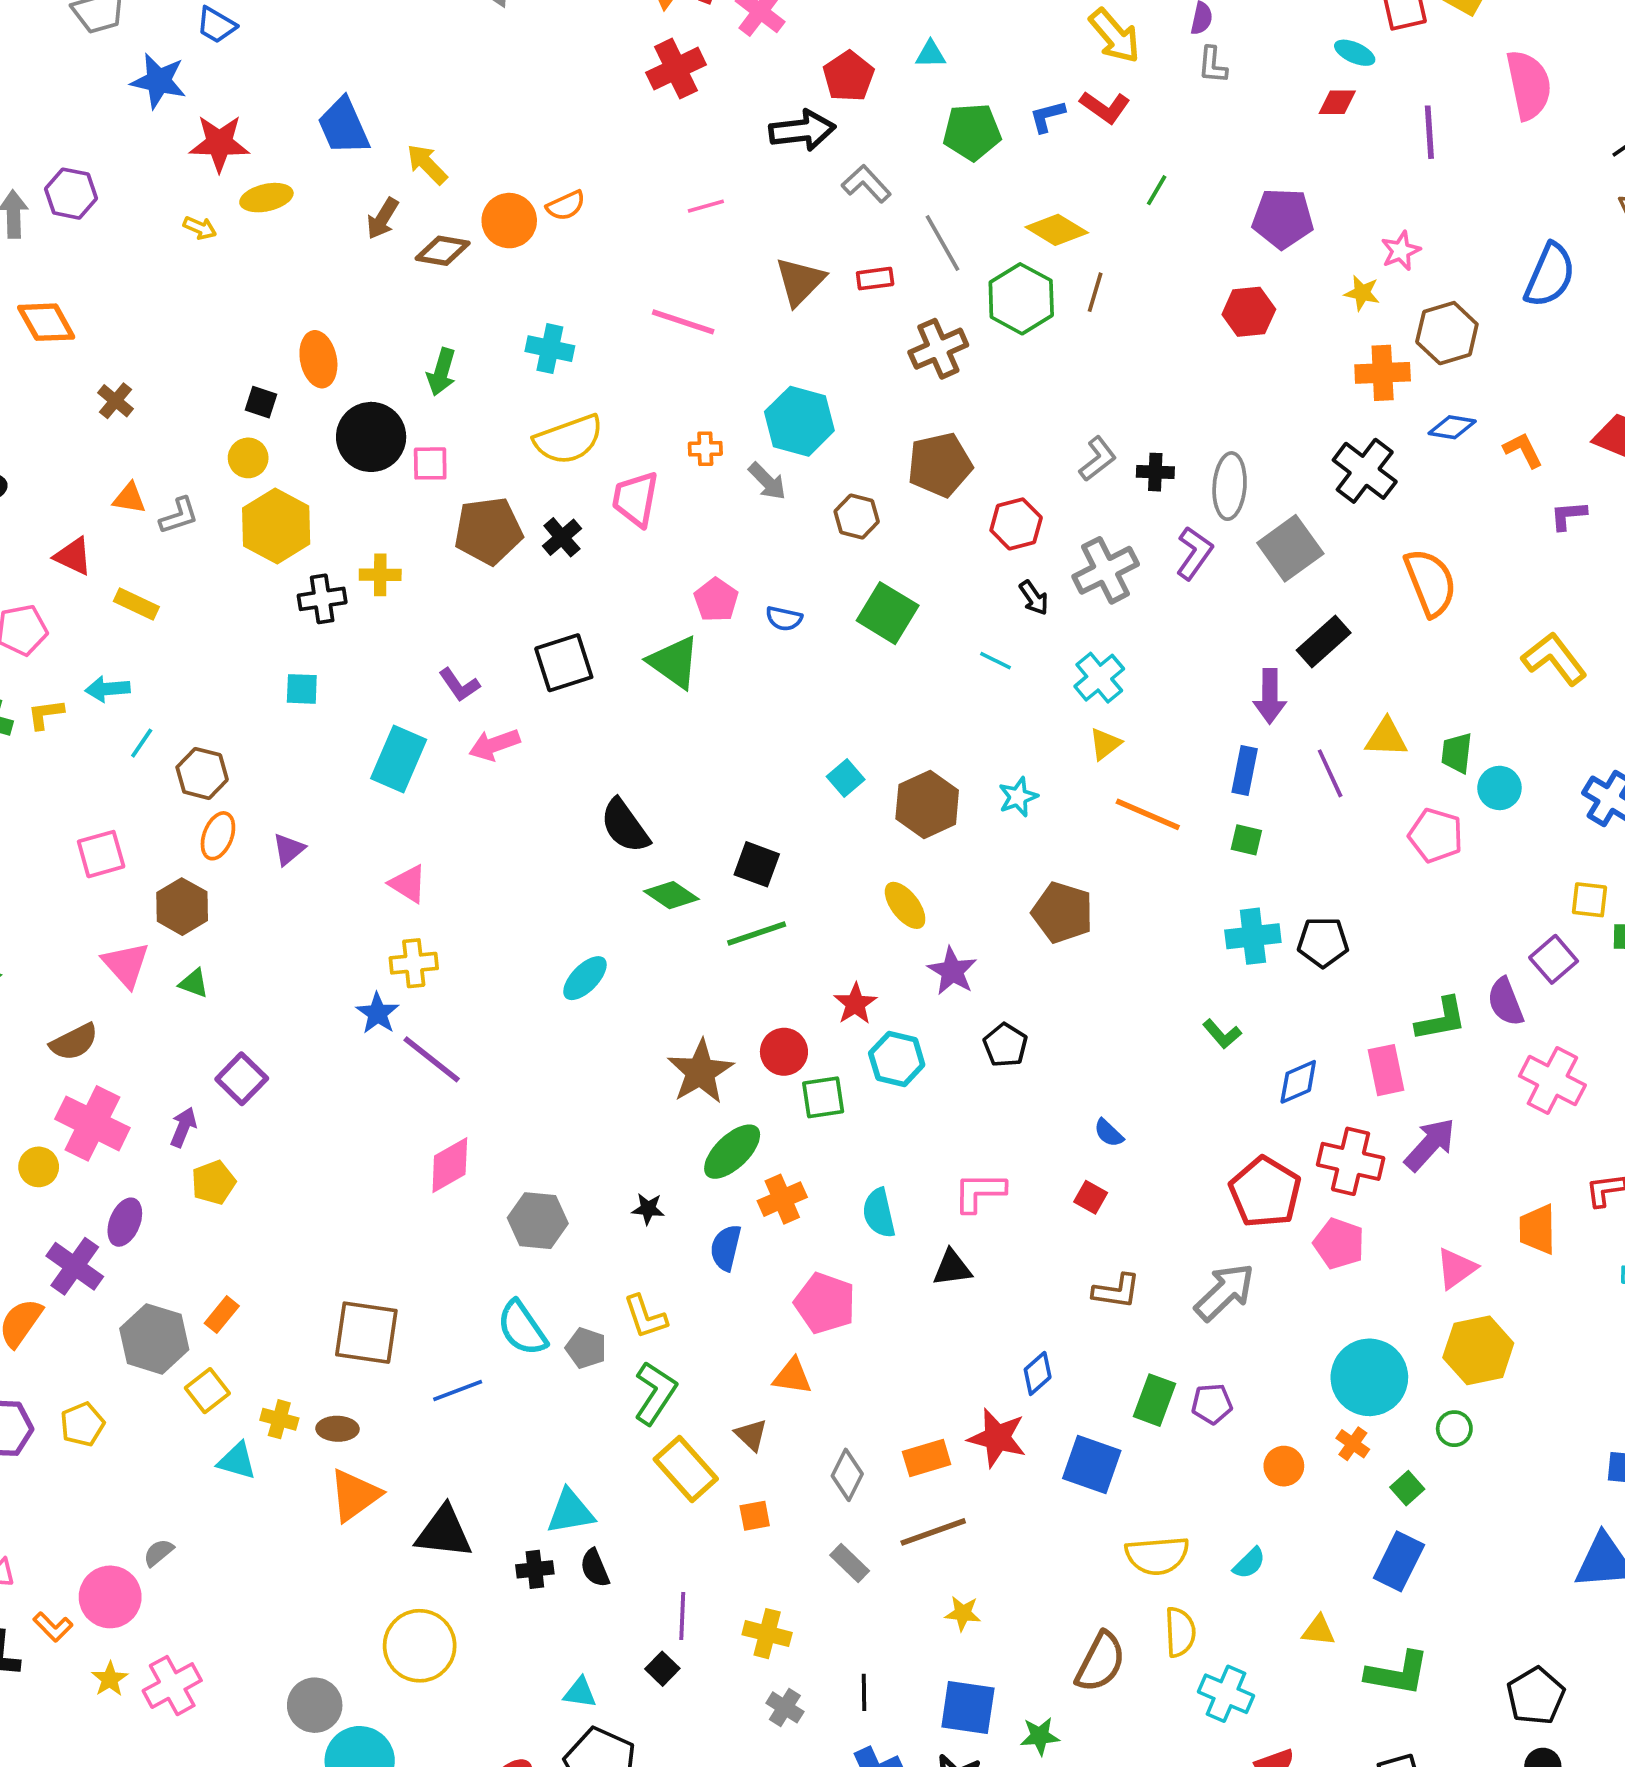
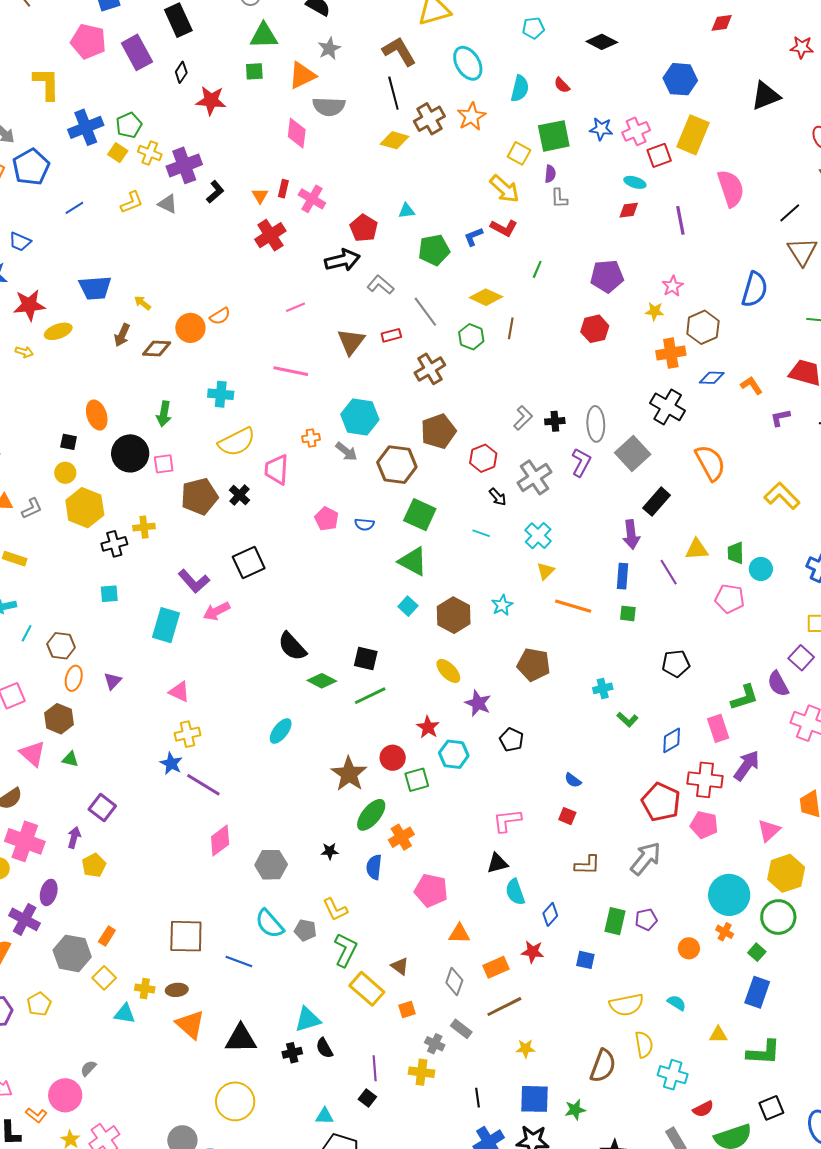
blue trapezoid: (344, 126) -> (95, 288), turned -64
yellow arrow: (427, 164) -> (142, 303), size x0.7
green hexagon: (1021, 299) -> (471, 337), size x0.7
brown hexagon: (857, 516) -> (397, 465), size x1.6
green triangle: (674, 662) -> (413, 561), moved
purple L-shape: (459, 685) -> (194, 581), size x1.4
cyan cross: (1253, 936) -> (603, 688), moved, size x0.7
cyan semicircle: (879, 1213) -> (515, 892), moved
orange triangle: (792, 1376) -> (459, 934), moved
blue line: (458, 1391) -> (239, 961), turned 48
green circle: (1454, 1429) -> (778, 917), size x1.8
red star: (997, 1438) -> (533, 952), size x0.7
blue square: (1092, 1464) -> (585, 960), size x0.6
orange triangle: (355, 1495) -> (190, 1024), turned -36
cyan semicircle: (1249, 1563) -> (677, 1003), turned -96
gray cross: (785, 1707) -> (435, 1044), moved

